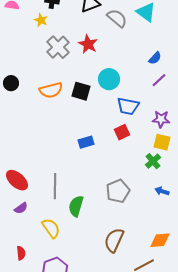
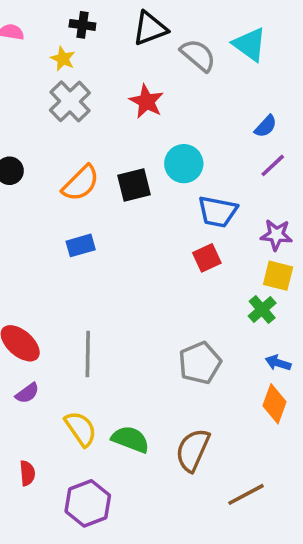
gray cross: (58, 47) -> (70, 101), moved
orange semicircle: (51, 90) -> (81, 183), turned -30
black square: (81, 91) -> (134, 185), turned -30
blue rectangle: (86, 142) -> (81, 245), moved
green semicircle: (76, 206) -> (130, 439), moved, turned 95
orange diamond: (160, 240) -> (275, 404), moved, turned -65

